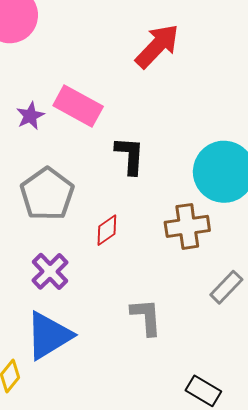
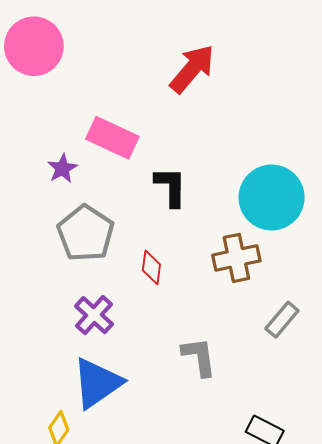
purple star: (30, 116) -> (62, 168), moved
red diamond: (107, 230) -> (151, 267), turned -44

